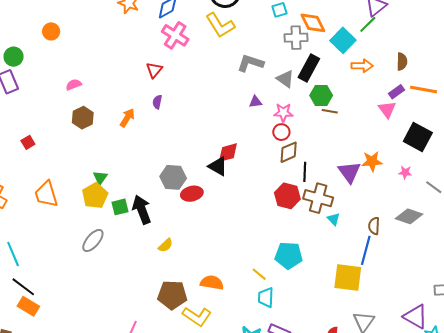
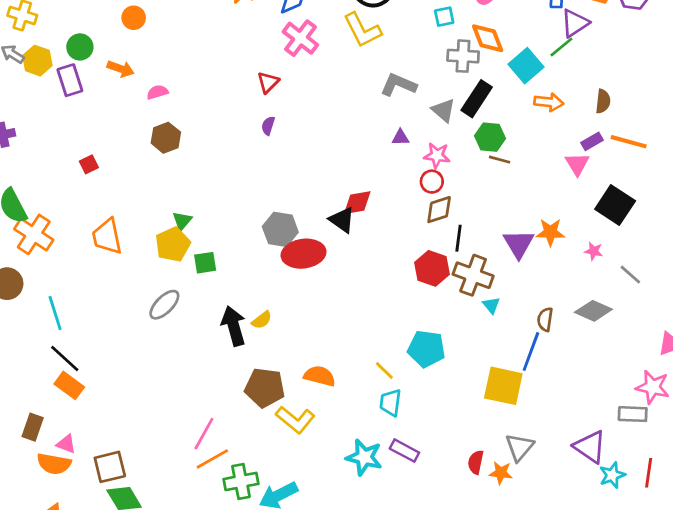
orange arrow: (127, 118) -> (121, 69), moved, turned 72
red ellipse: (192, 194) -> (304, 254), size x1.4
black arrow: (142, 210) -> (234, 326), moved

